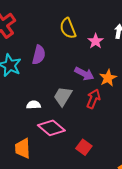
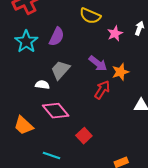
yellow semicircle: (68, 28) -> (90, 16), turned -55
gray trapezoid: (63, 96) -> (60, 70), moved
orange trapezoid: (23, 148) -> (24, 126), turned -55

